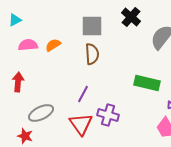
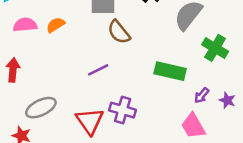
brown semicircle: (92, 54) -> (119, 32), moved, turned 145
purple line: (83, 94) -> (98, 70), moved, turned 36

